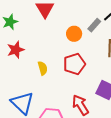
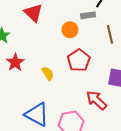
gray rectangle: (94, 25) -> (88, 15), turned 56

